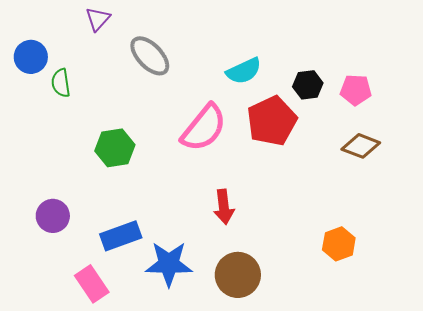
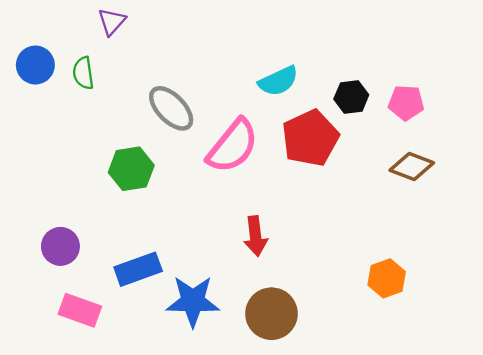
gray ellipse: (150, 56) -> (171, 108), moved
green semicircle: (61, 83) -> (83, 73), moved
pink rectangle: (92, 284) -> (80, 310), moved, turned -36

